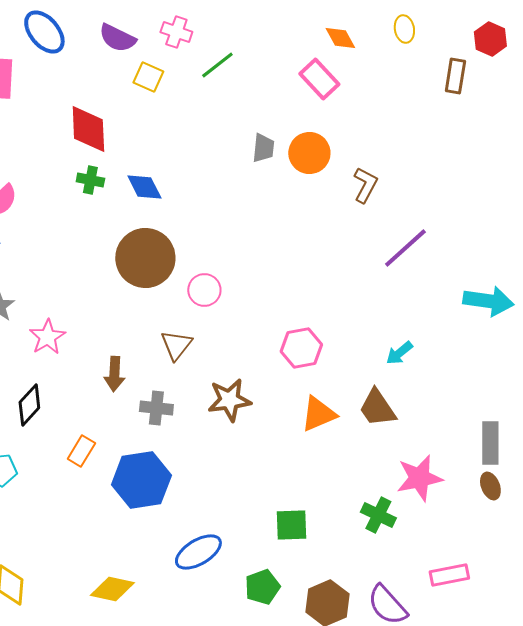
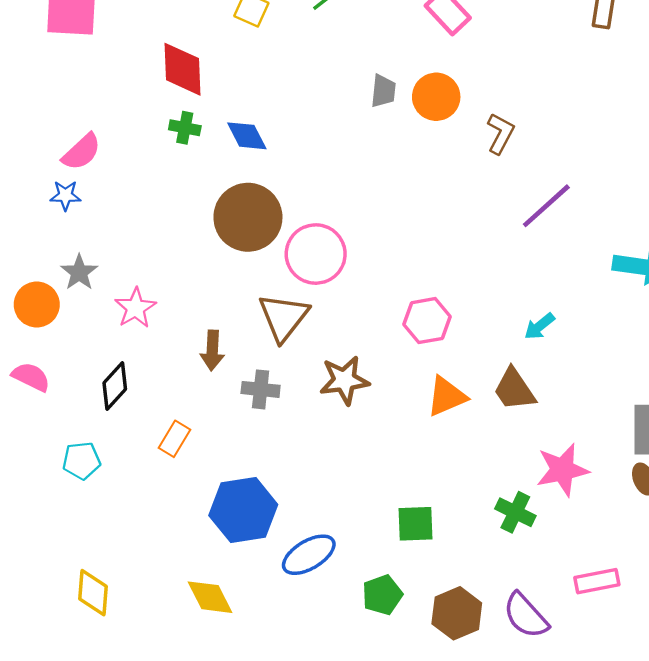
pink circle: (204, 290) -> (316, 254), size x1.6
brown triangle: (176, 345) -> (284, 317), size x1.4
blue hexagon: (141, 480) -> (243, 510), moved
yellow diamond: (112, 589) -> (210, 597), turned 51

